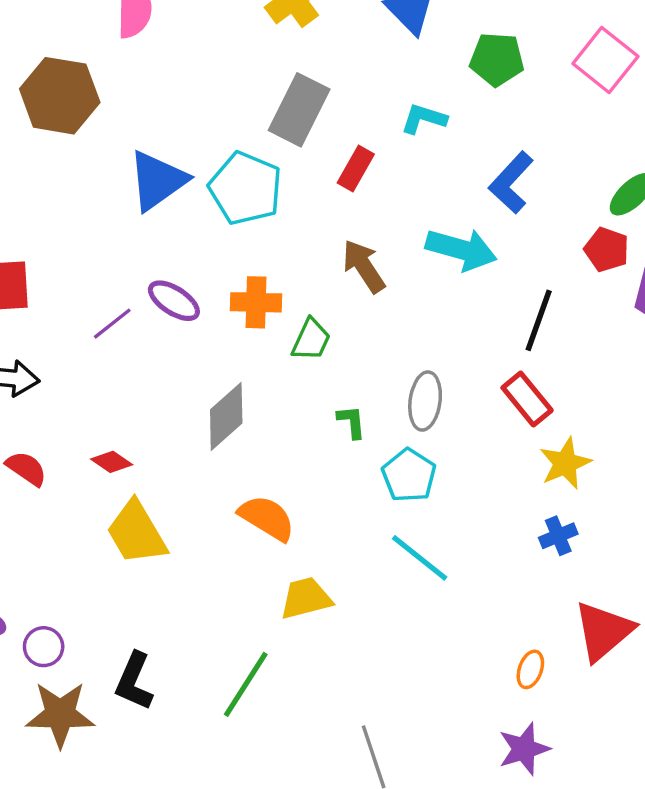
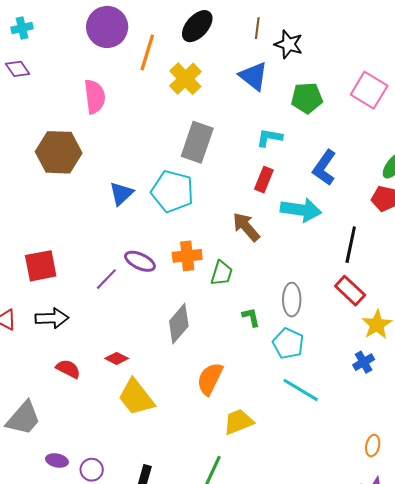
red rectangle: (356, 168) -> (264, 180), moved
blue triangle: (157, 181) -> (121, 194), size x0.7
orange semicircle: (267, 518) -> (210, 379), turned -88
blue cross: (558, 536) -> (364, 362), moved

